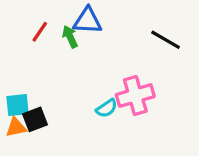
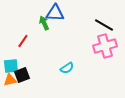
red line: (40, 32) -> (23, 41), moved
pink cross: (135, 96) -> (105, 46), moved

